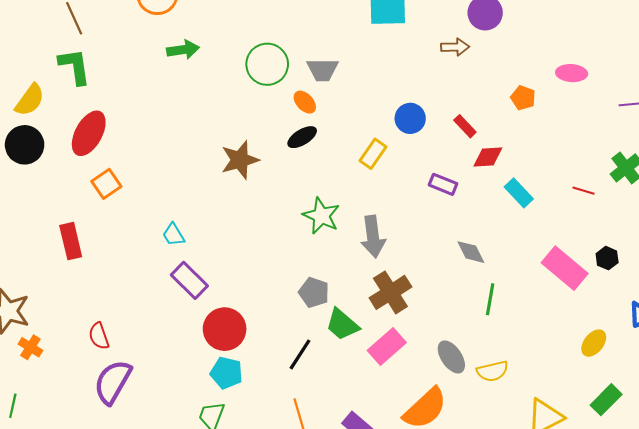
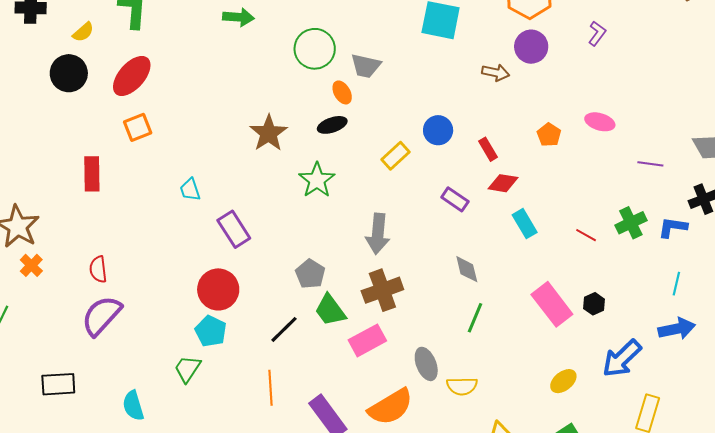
yellow semicircle: (30, 100) -> (83, 32), size x0.7
brown star: (240, 160) -> (269, 133), turned -30
green star: (321, 216) -> (317, 180), moved
purple rectangle: (189, 280) -> (234, 229), moved

